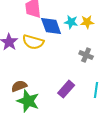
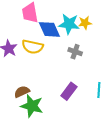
cyan star: (71, 22) -> (69, 24), size x1.5
gray cross: (86, 55) -> (75, 52), moved

